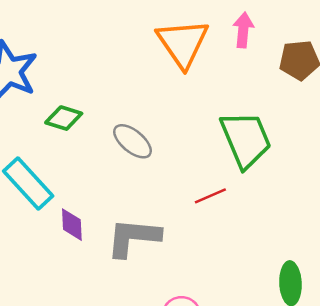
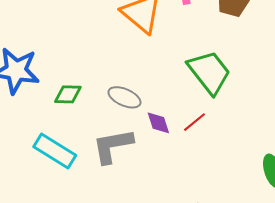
purple diamond: (72, 225) -> (158, 123), moved
gray L-shape: (133, 237) -> (113, 146), moved

